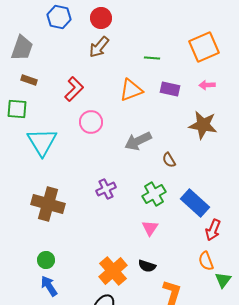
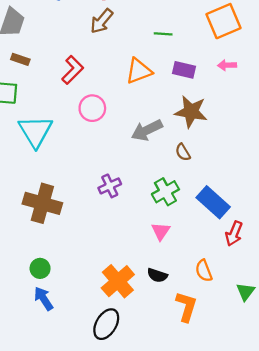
brown star: (203, 125) -> (191, 112), moved
orange semicircle: (206, 261) -> (204, 271), moved

